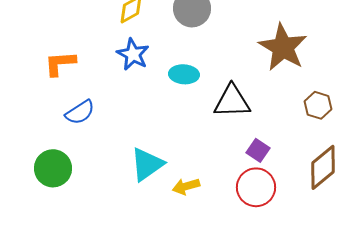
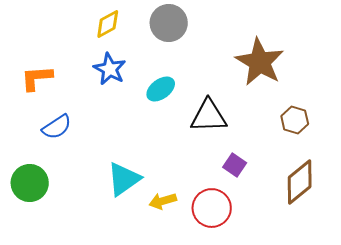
cyan ellipse: (184, 74) -> (161, 89), turned -40
red circle: (256, 187) -> (212, 208), moved

